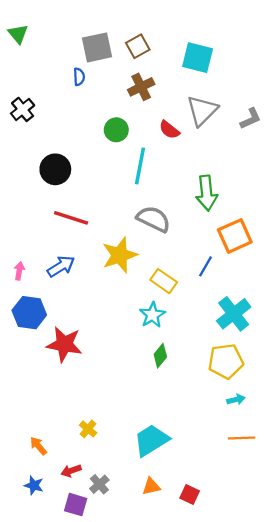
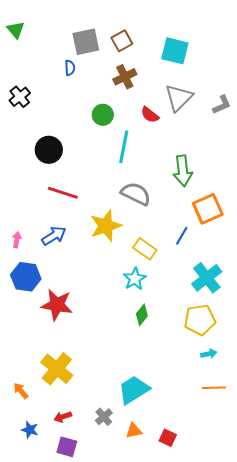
yellow cross: (88, 429) -> (57, 369), moved, size x2.0
orange arrow: (38, 446) -> (21, 391), moved
gray cross: (99, 484) -> (104, 417), moved

